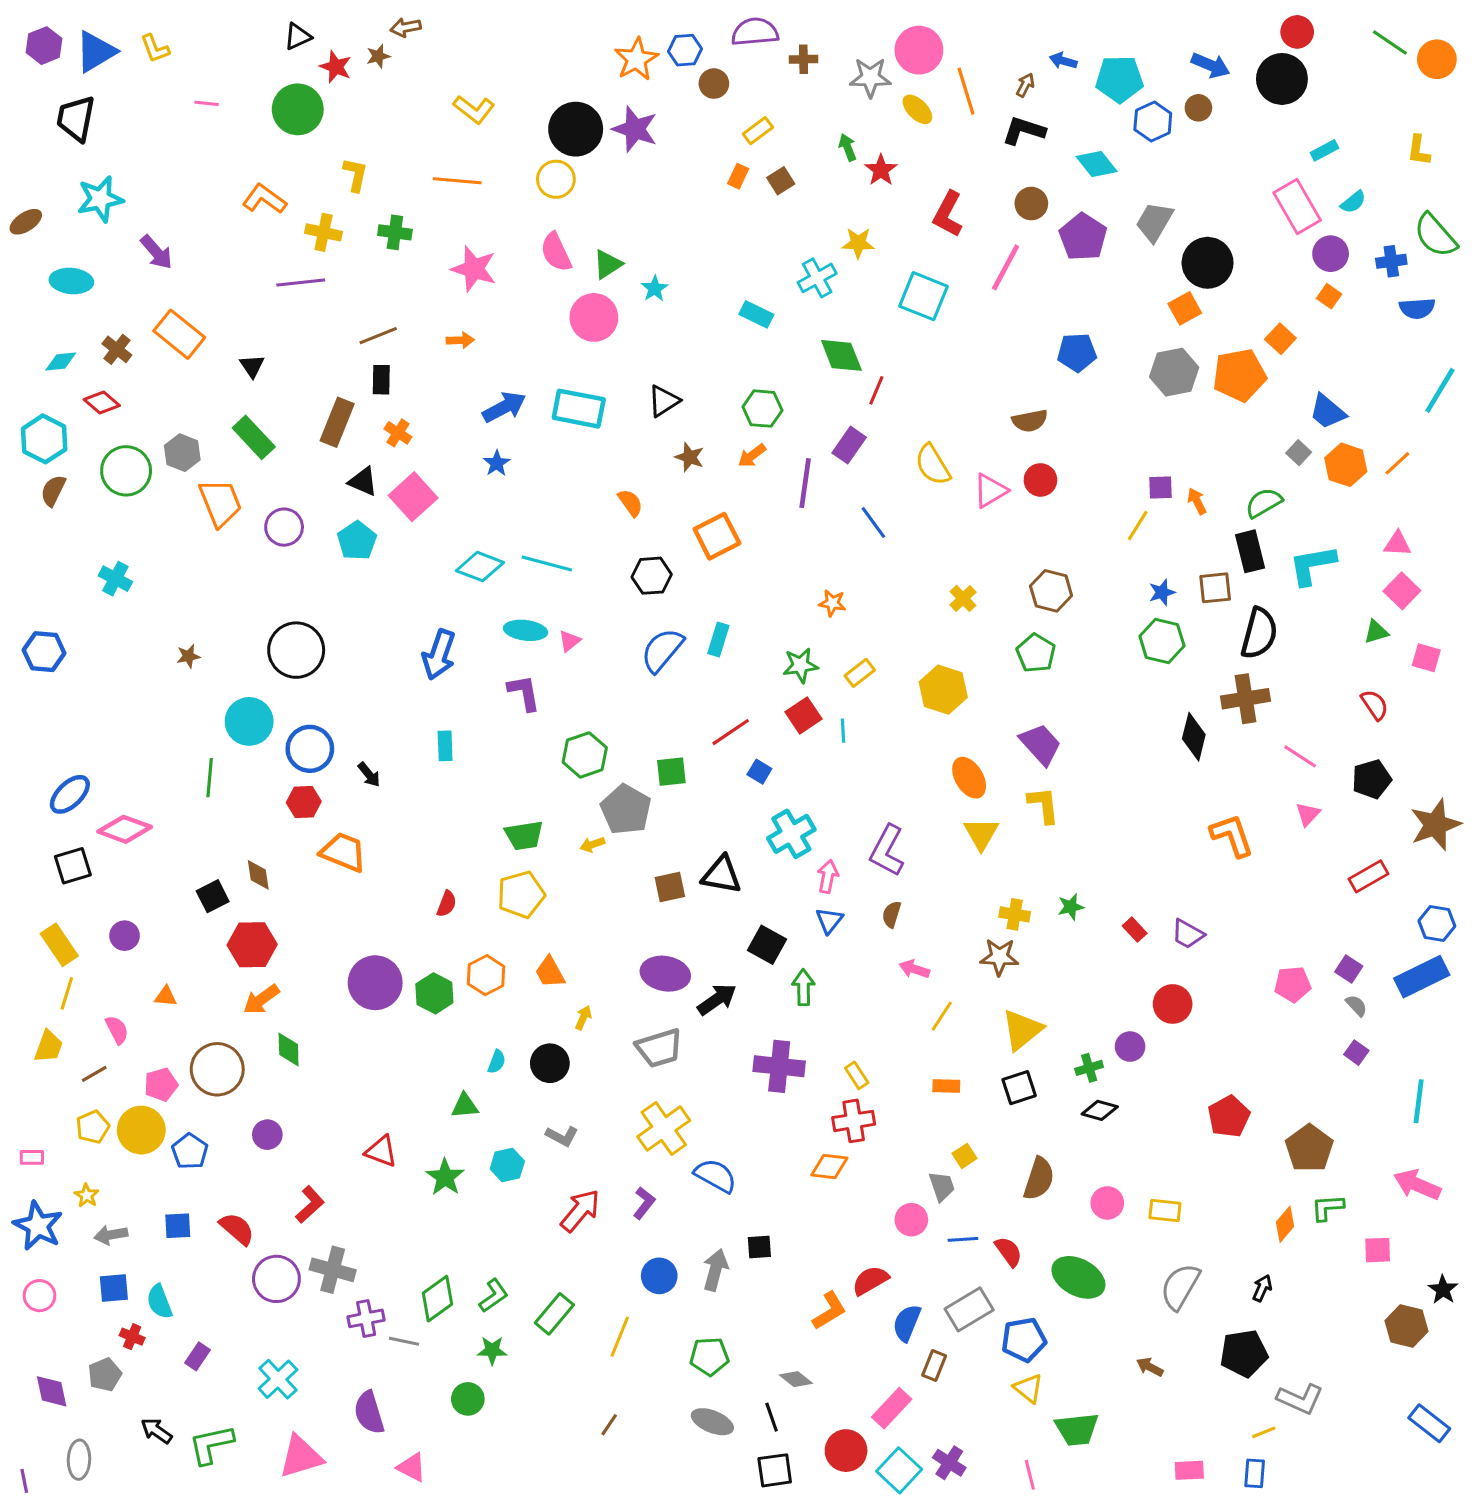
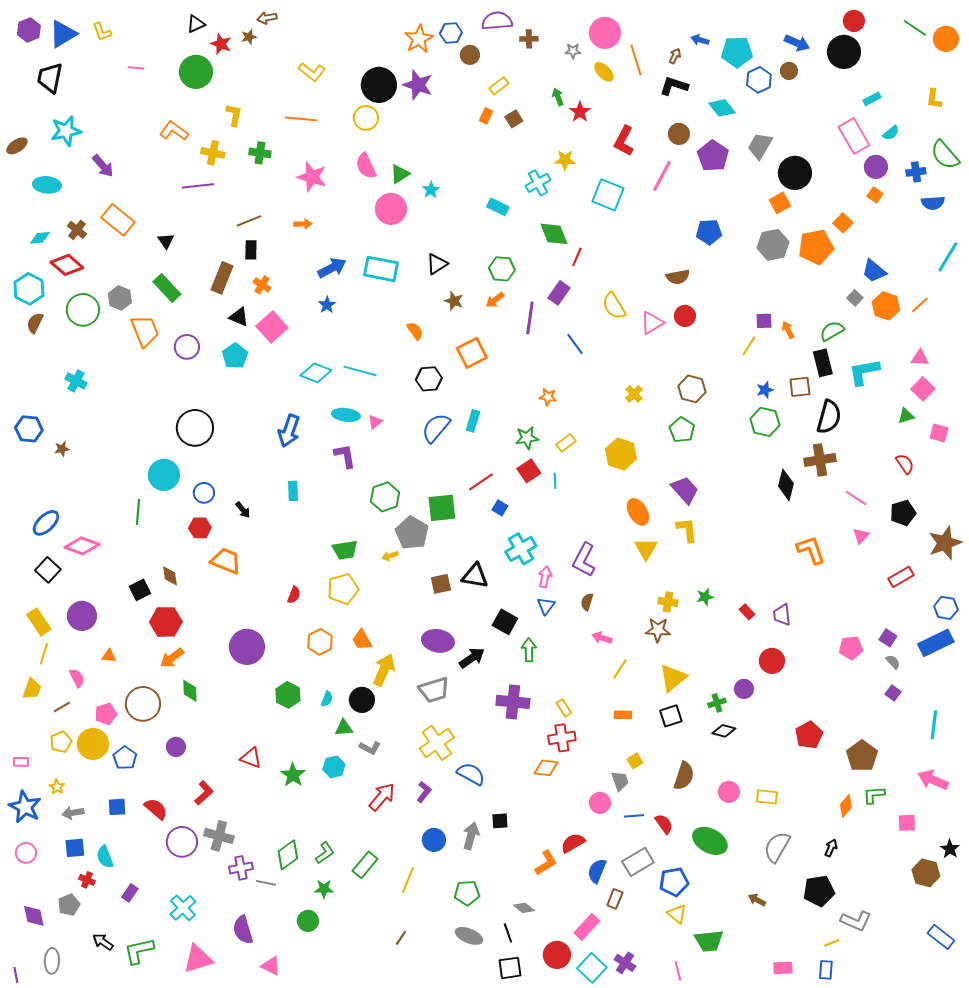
gray star: (870, 77) -> (573, 51), size x0.6
red diamond: (102, 403) -> (67, 265), size x1.4
brown star: (188, 656) -> (62, 449), moved
blue circle: (310, 749) -> (204, 493), size x0.7
green square: (671, 772) -> (442, 508), size x1.4
black square: (73, 866) -> (48, 570), turned -30
purple trapezoid: (1188, 934) -> (782, 615), turned 55
purple circle: (125, 936) -> (82, 616), size x1.5
green hexagon: (434, 993) -> (288, 695), moved
yellow arrow: (583, 1018) -> (384, 670), size x2.0
green triangle: (465, 1106) -> (344, 728), moved

